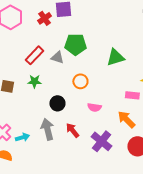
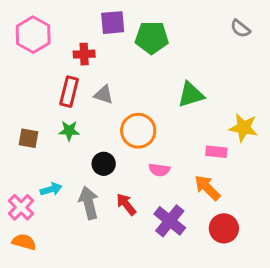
red cross: (44, 18) -> (84, 54), moved, turned 32
green pentagon: (75, 44) -> (152, 38), moved
red rectangle: (34, 55) -> (69, 92), turned -30
orange circle: (80, 81) -> (138, 131), size x1.5
cyan arrow: (22, 137) -> (51, 189), moved

